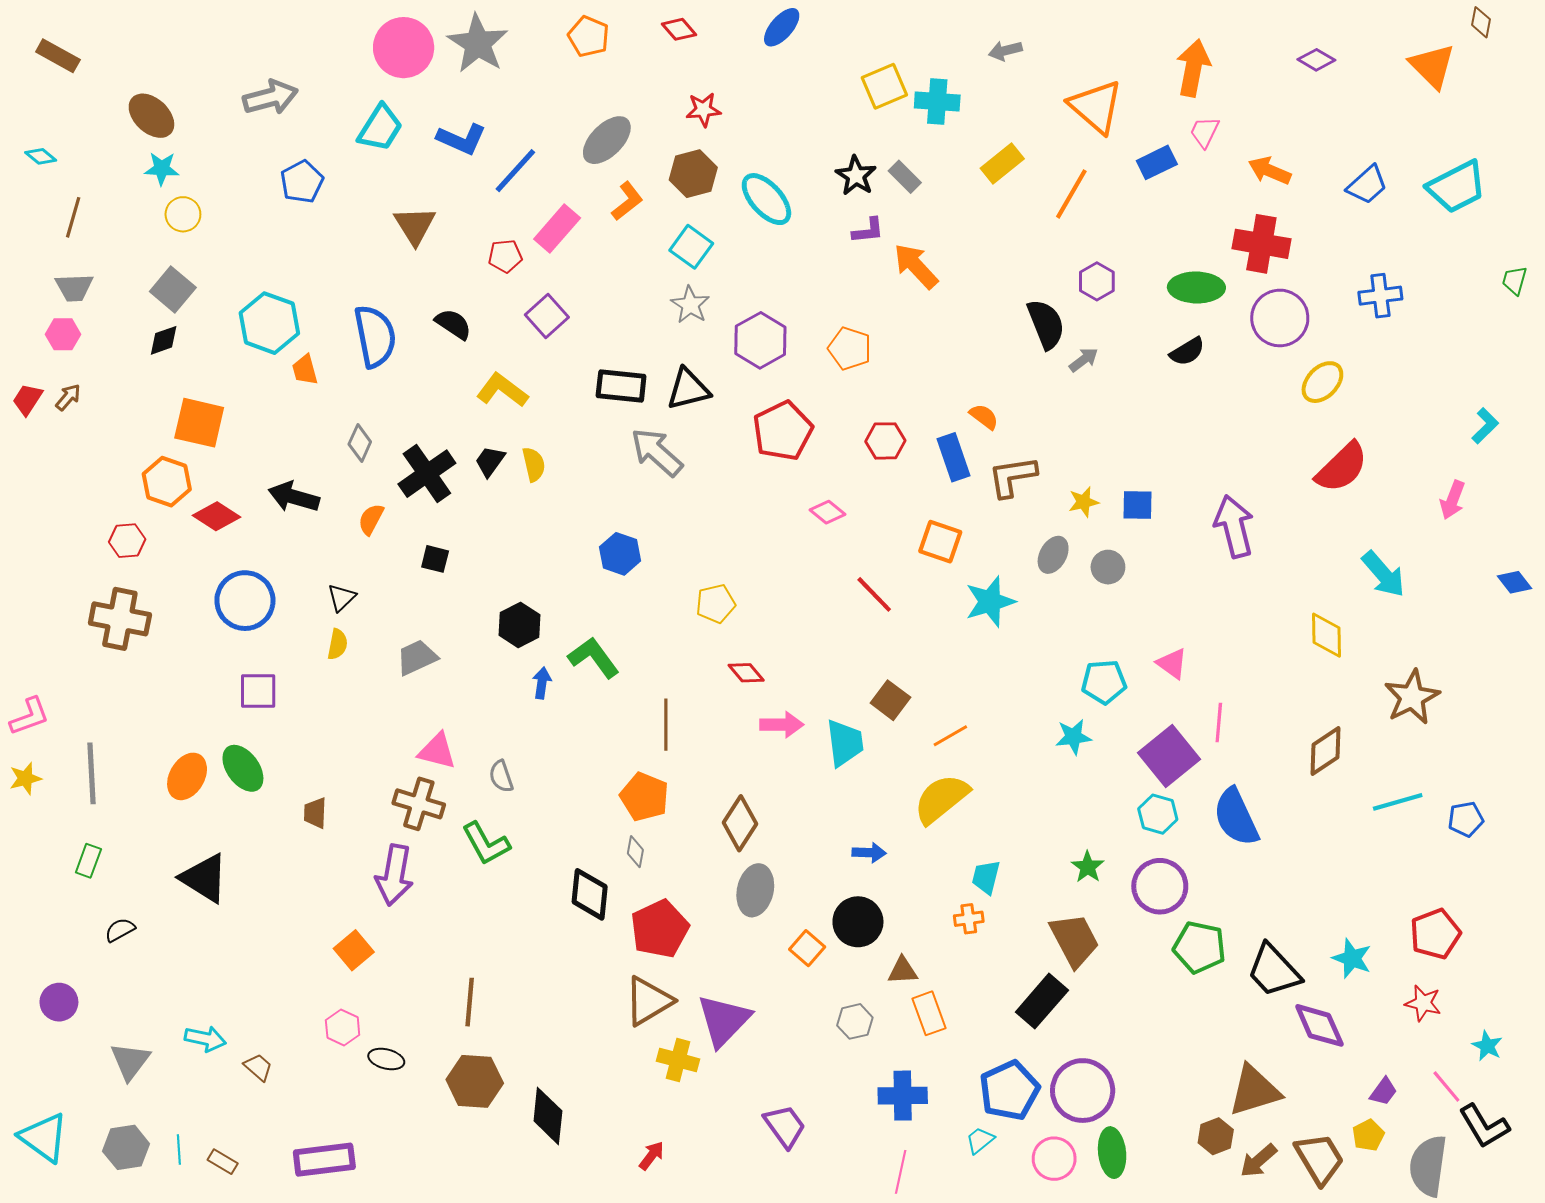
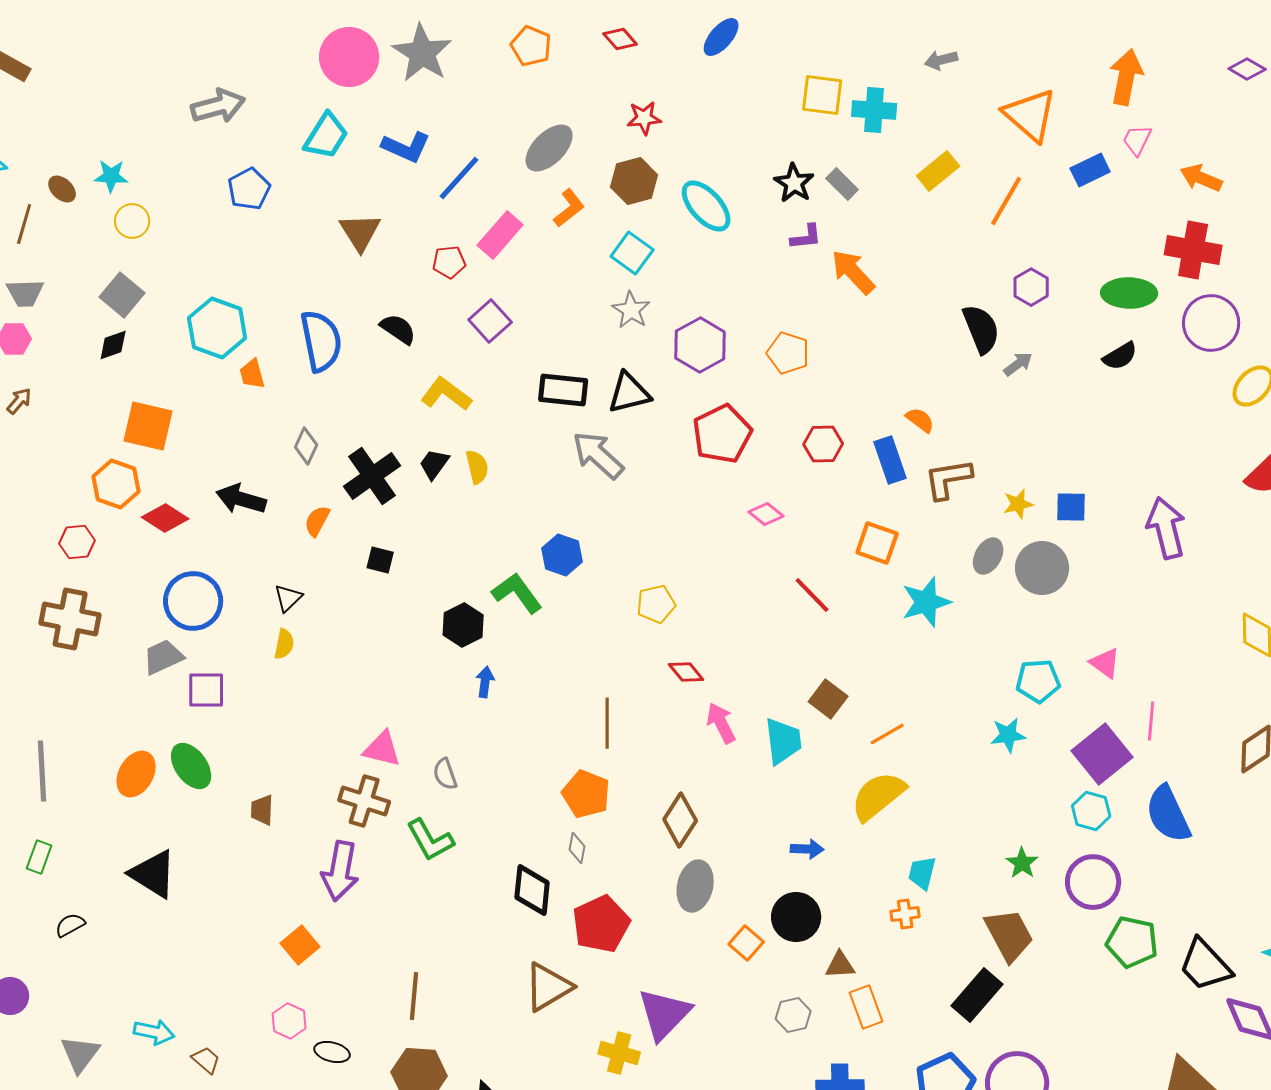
yellow square: (884, 86) -> (822, 95), turned 30
brown ellipse: (151, 116) -> (62, 189), moved, size x0.6
gray circle: (1108, 567) -> (1042, 568), size x1.6
gray trapezoid: (417, 657) -> (163, 657), moved
green L-shape: (594, 657) -> (517, 593), moved
pink arrow: (782, 725) -> (721, 723), turned -117
brown triangle: (649, 1001) -> (548, 987), moved

